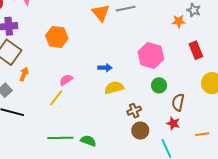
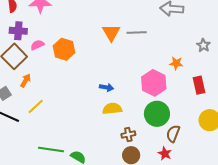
orange star: (179, 21) -> (176, 63), moved
pink semicircle: (66, 80) -> (37, 45), moved
green circle: (159, 85) -> (157, 114), size x1.6
yellow line: (56, 98) -> (36, 106), moved

